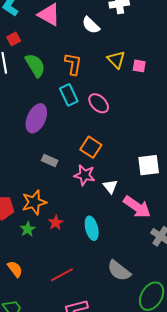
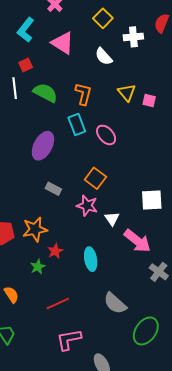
green semicircle: (35, 65) -> (45, 93), turned -35
green star: (28, 229) -> (38, 267), moved

